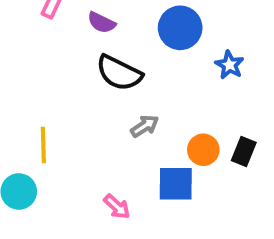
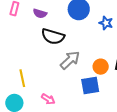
gray arrow: (145, 126) -> (70, 60), size x1.5
pink arrow: (117, 207) -> (48, 99), moved

